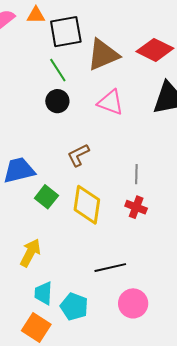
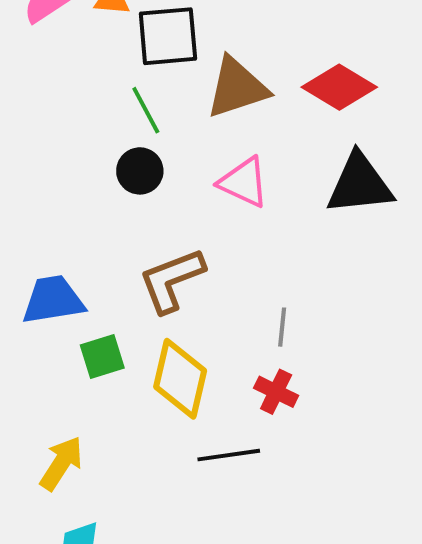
brown L-shape: (78, 155) -> (172, 280), size x1.5
green square: (46, 197) -> (102, 357), turned 30
black line: (110, 268) -> (229, 455), moved

